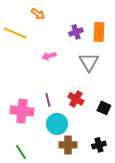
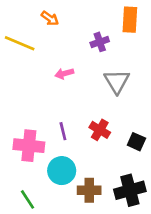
orange rectangle: (99, 32) -> (130, 20), moved
cyan circle: (57, 124) -> (62, 171), moved
black cross: (99, 145) -> (130, 190), size x1.6

